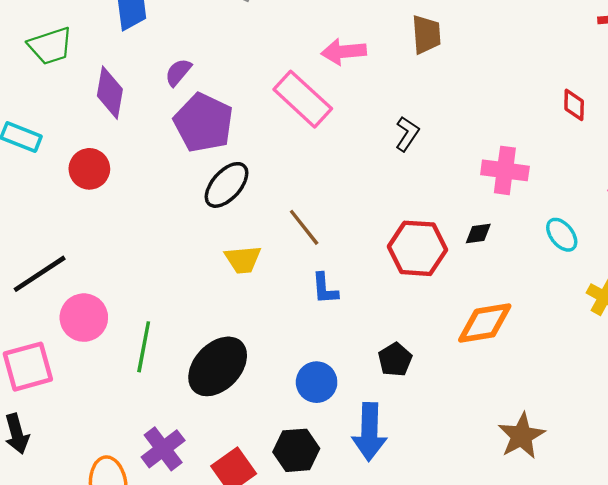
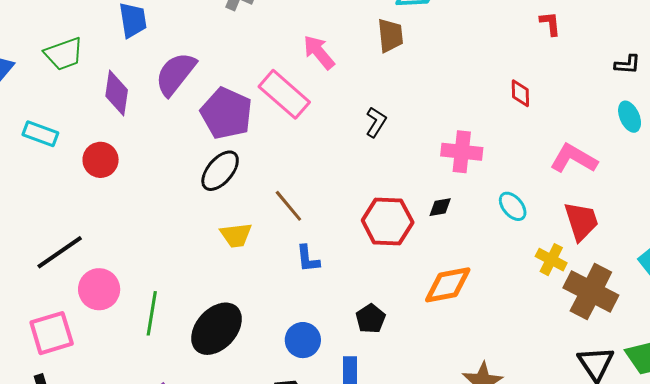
pink arrow: (344, 52) -> (319, 52), turned 57
purple semicircle: (178, 72) -> (176, 74), size x1.8
purple pentagon: (203, 123) -> (226, 113), moved

